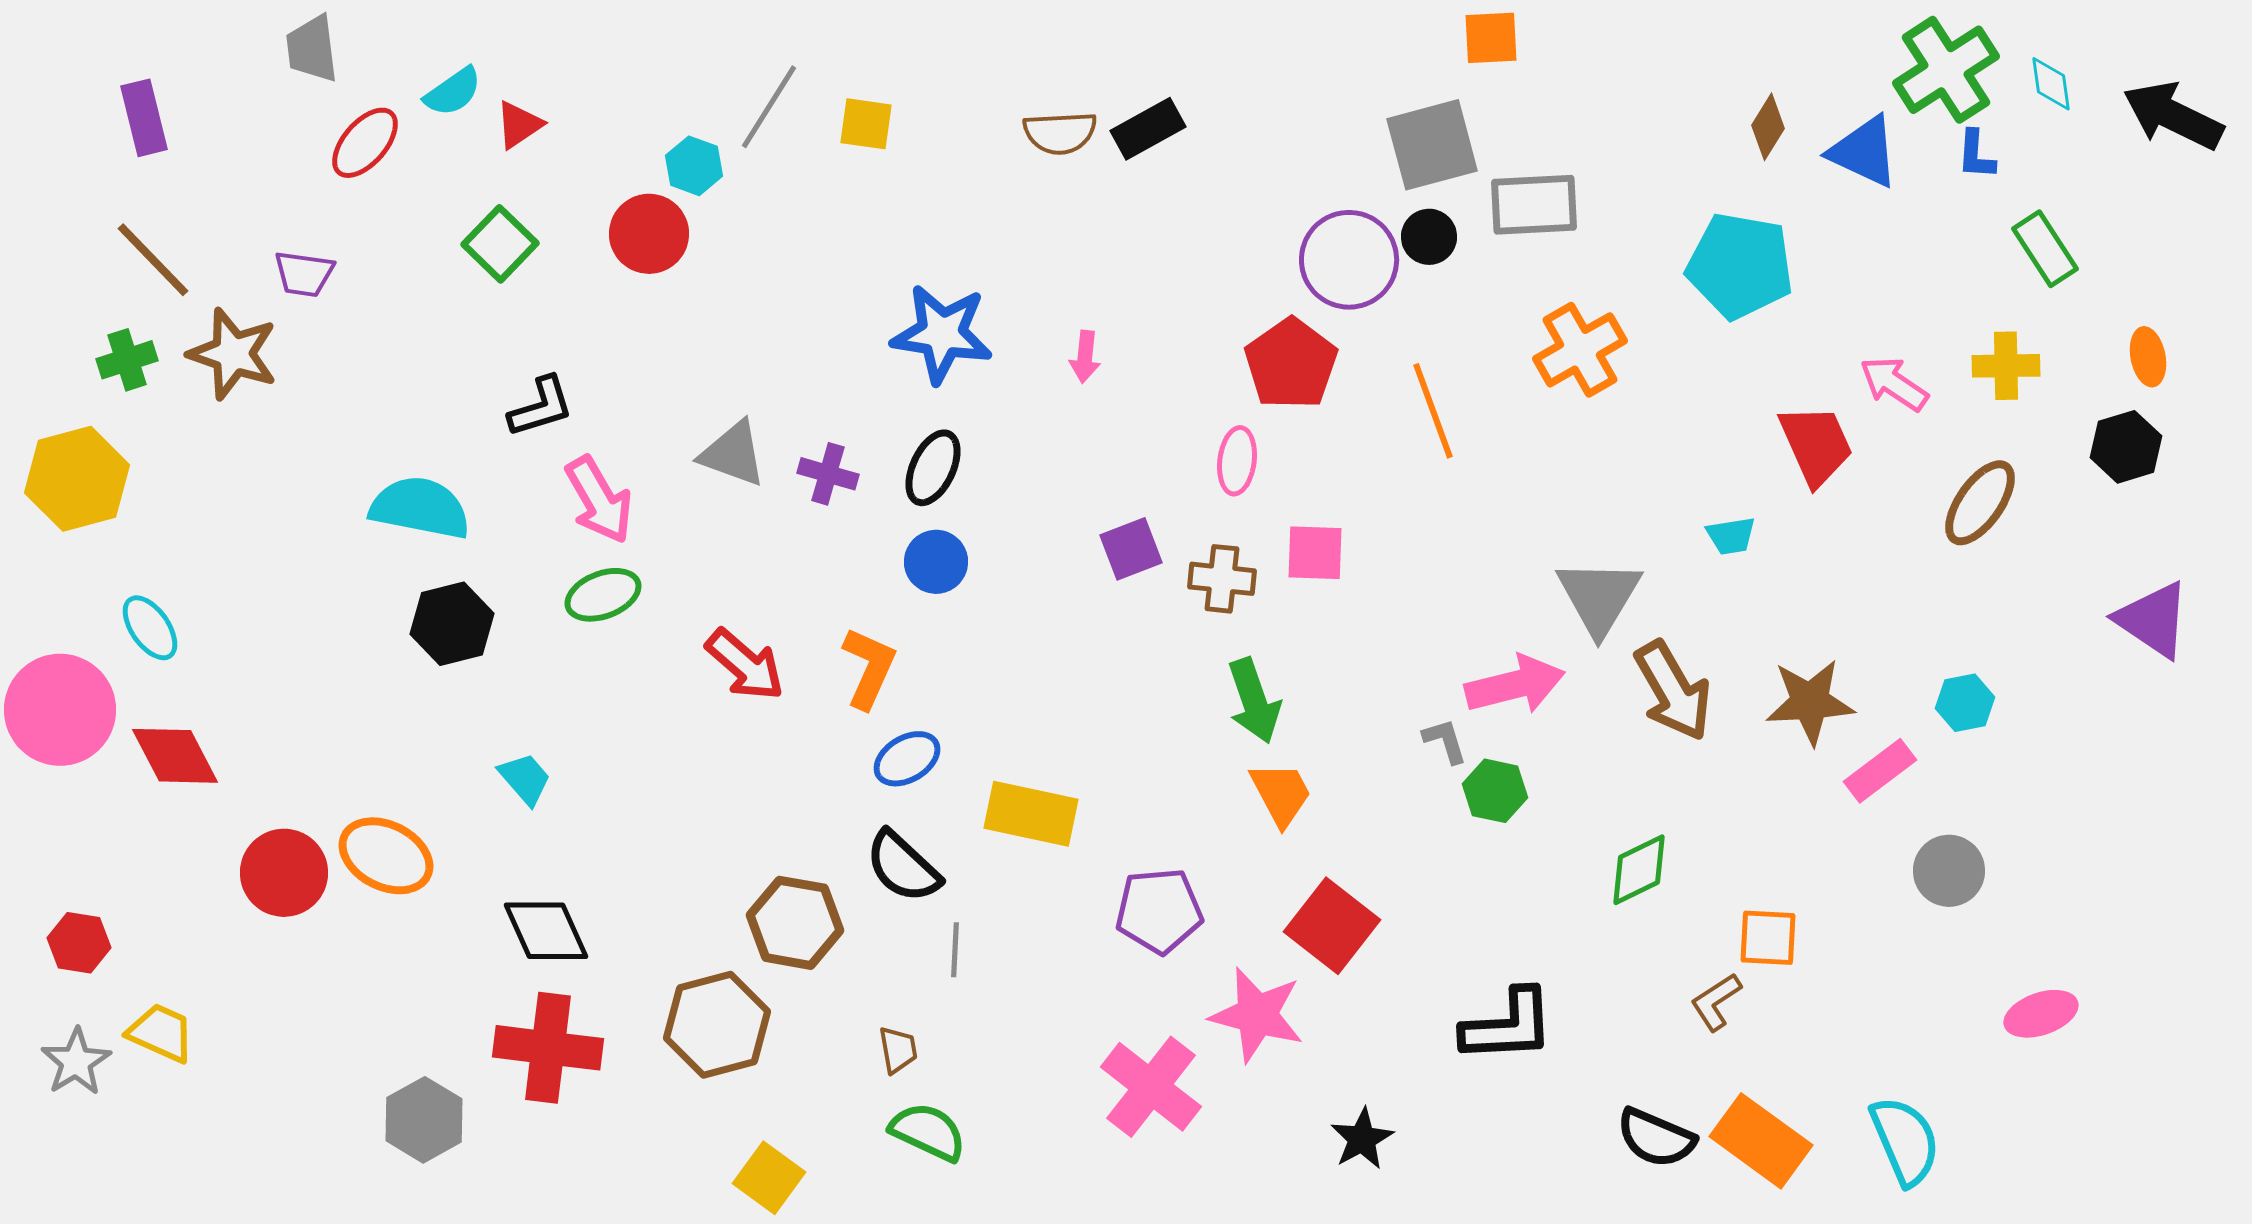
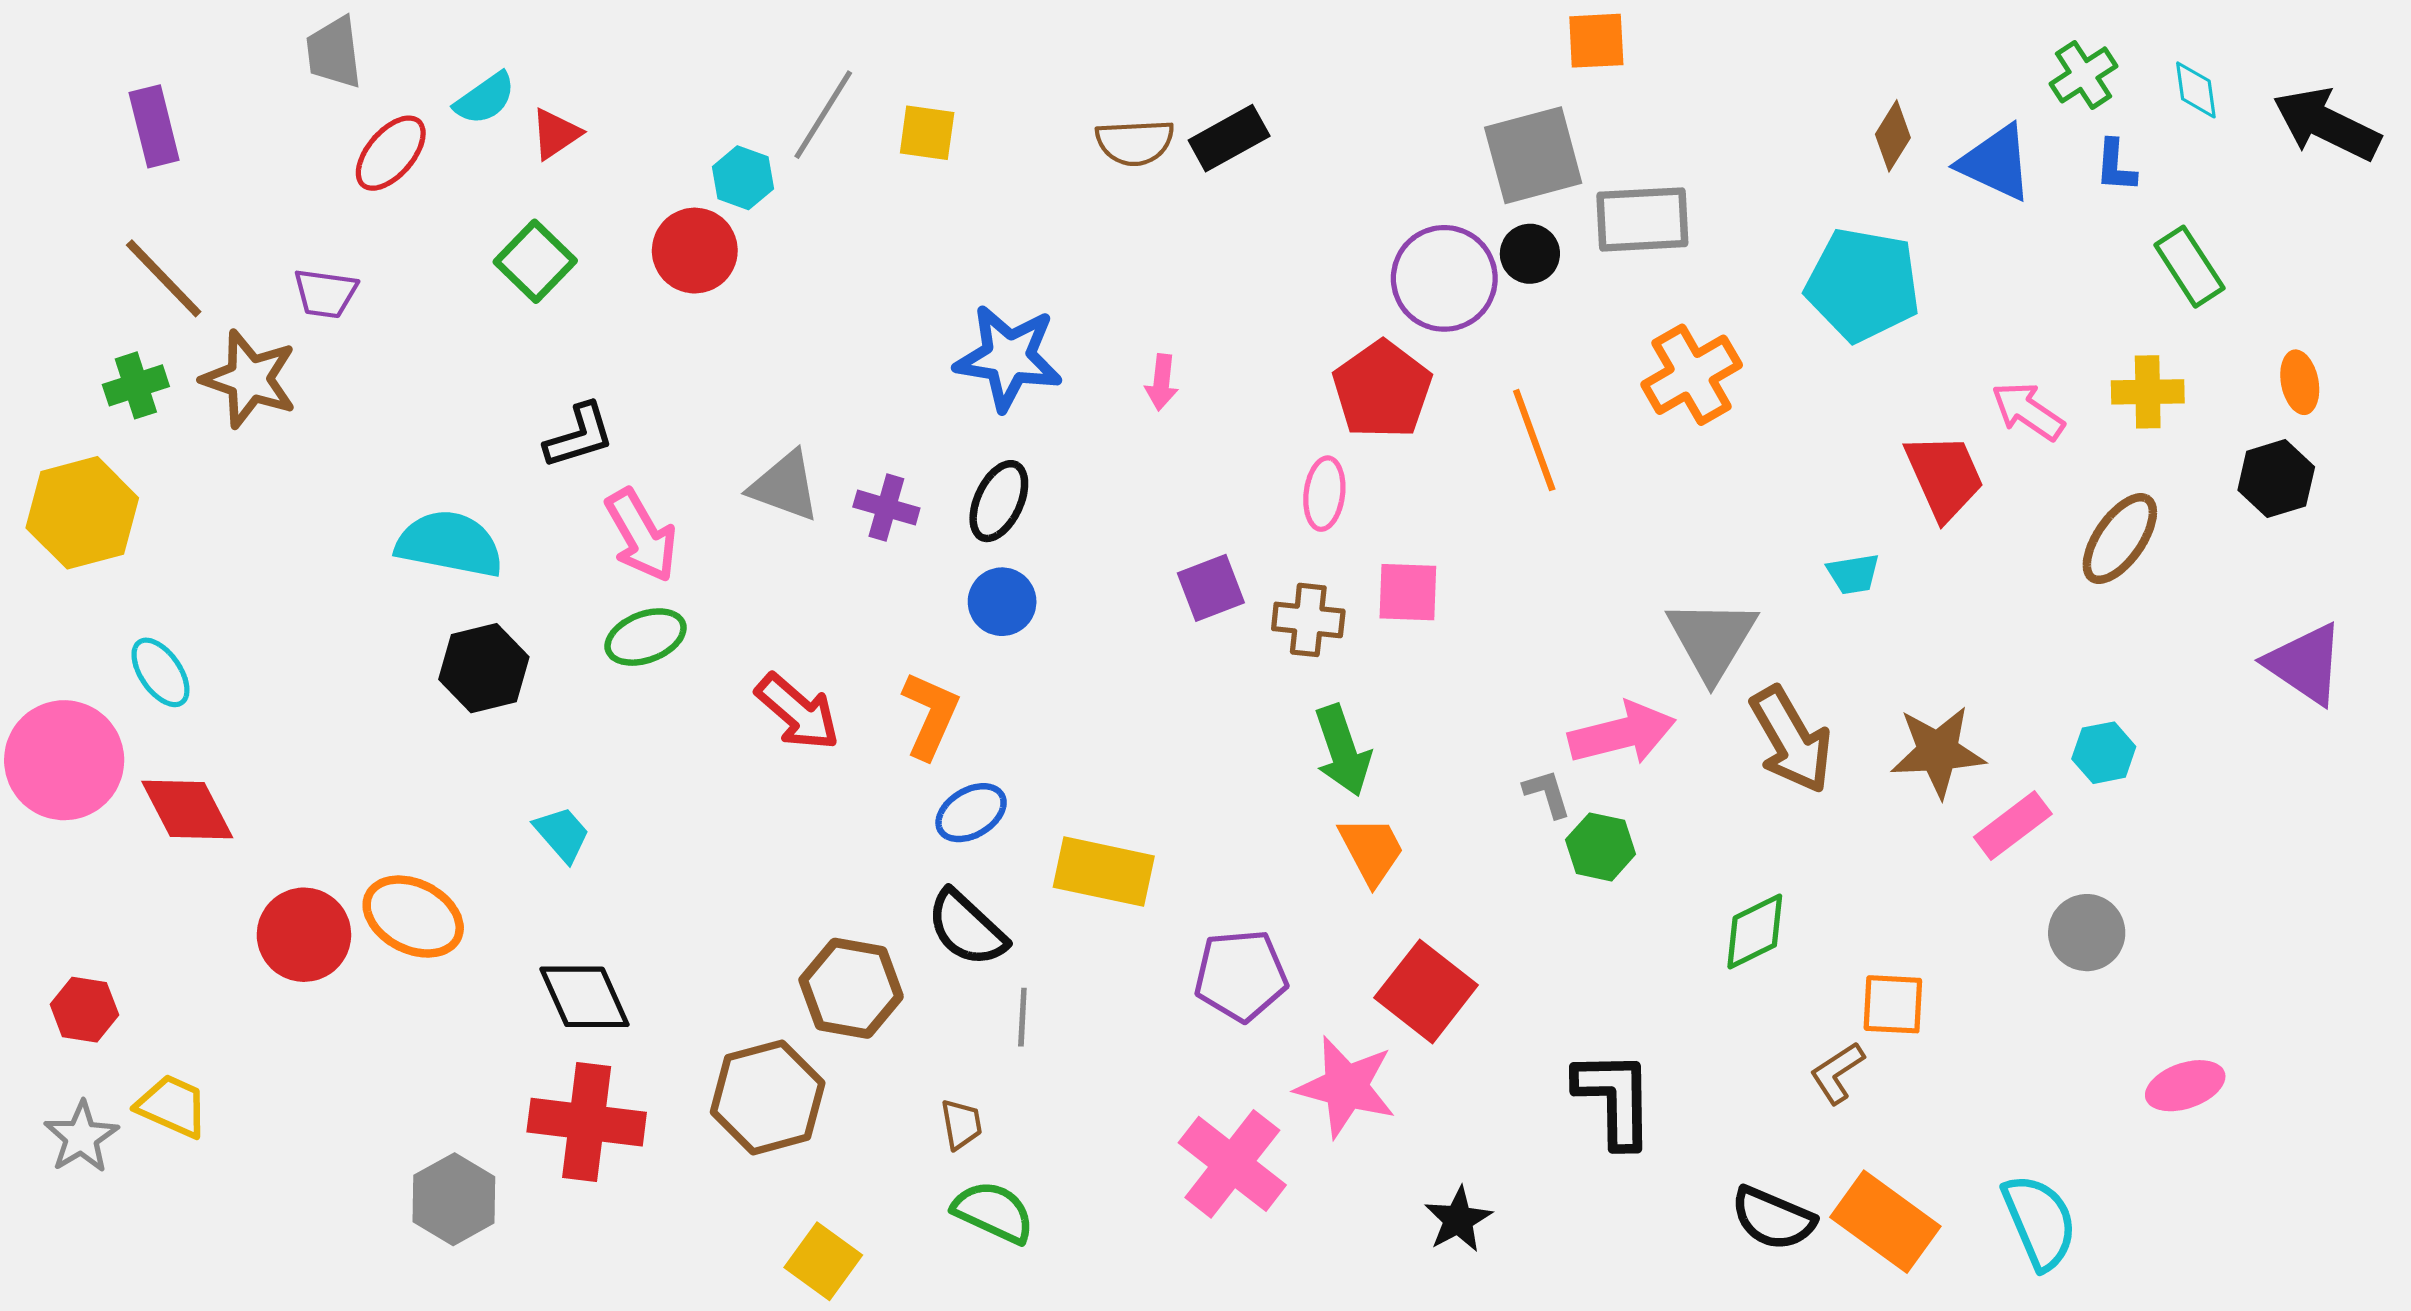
green cross: (1946, 70) -> (2083, 75), size x0.6
black L-shape: (1508, 1026) -> (1615, 1099), turned -88

